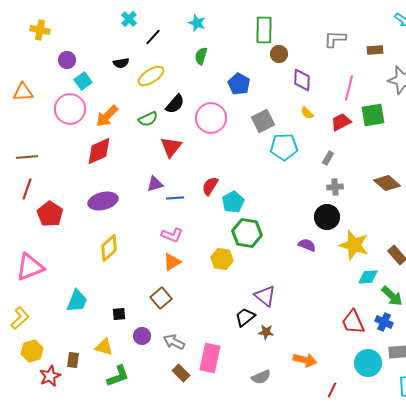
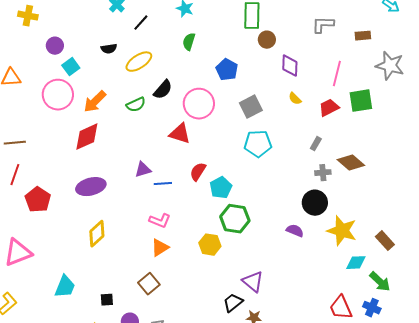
red triangle: (171, 147) -> (180, 134), moved, turned -50
cyan pentagon: (284, 147) -> (258, 144), moved
brown diamond: (387, 183) -> (351, 163), moved

